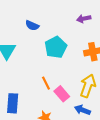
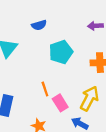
blue semicircle: (32, 25) -> (39, 25), turned -48

